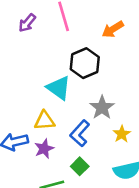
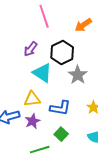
purple arrow: (27, 23) -> (31, 49), moved
gray star: (102, 108) -> (78, 75), moved
blue L-shape: (80, 133) -> (60, 108), turned -120

